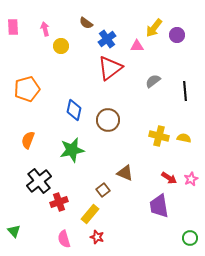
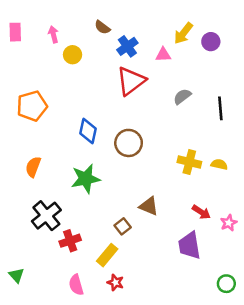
pink star: (191, 179) -> (229, 223), moved

